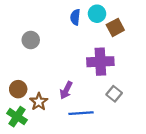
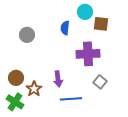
blue semicircle: (75, 17) -> (65, 28), moved
brown square: (115, 27) -> (101, 24), turned 35
purple arrow: (66, 90) -> (58, 79), turned -35

